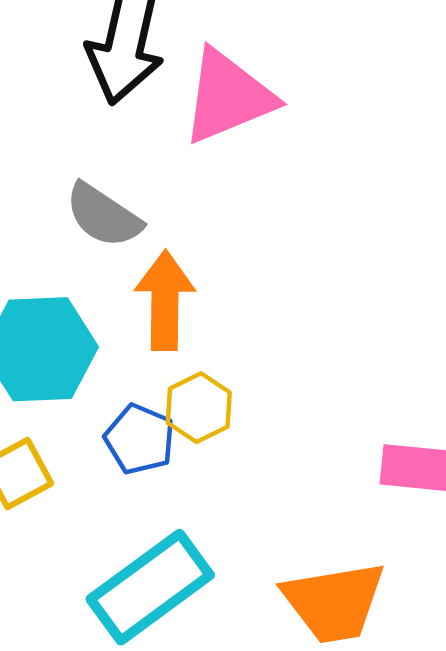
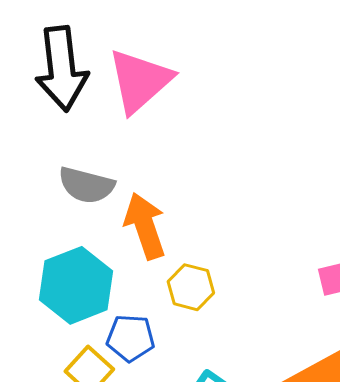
blue pentagon: (140, 439) -> (130, 338), moved

